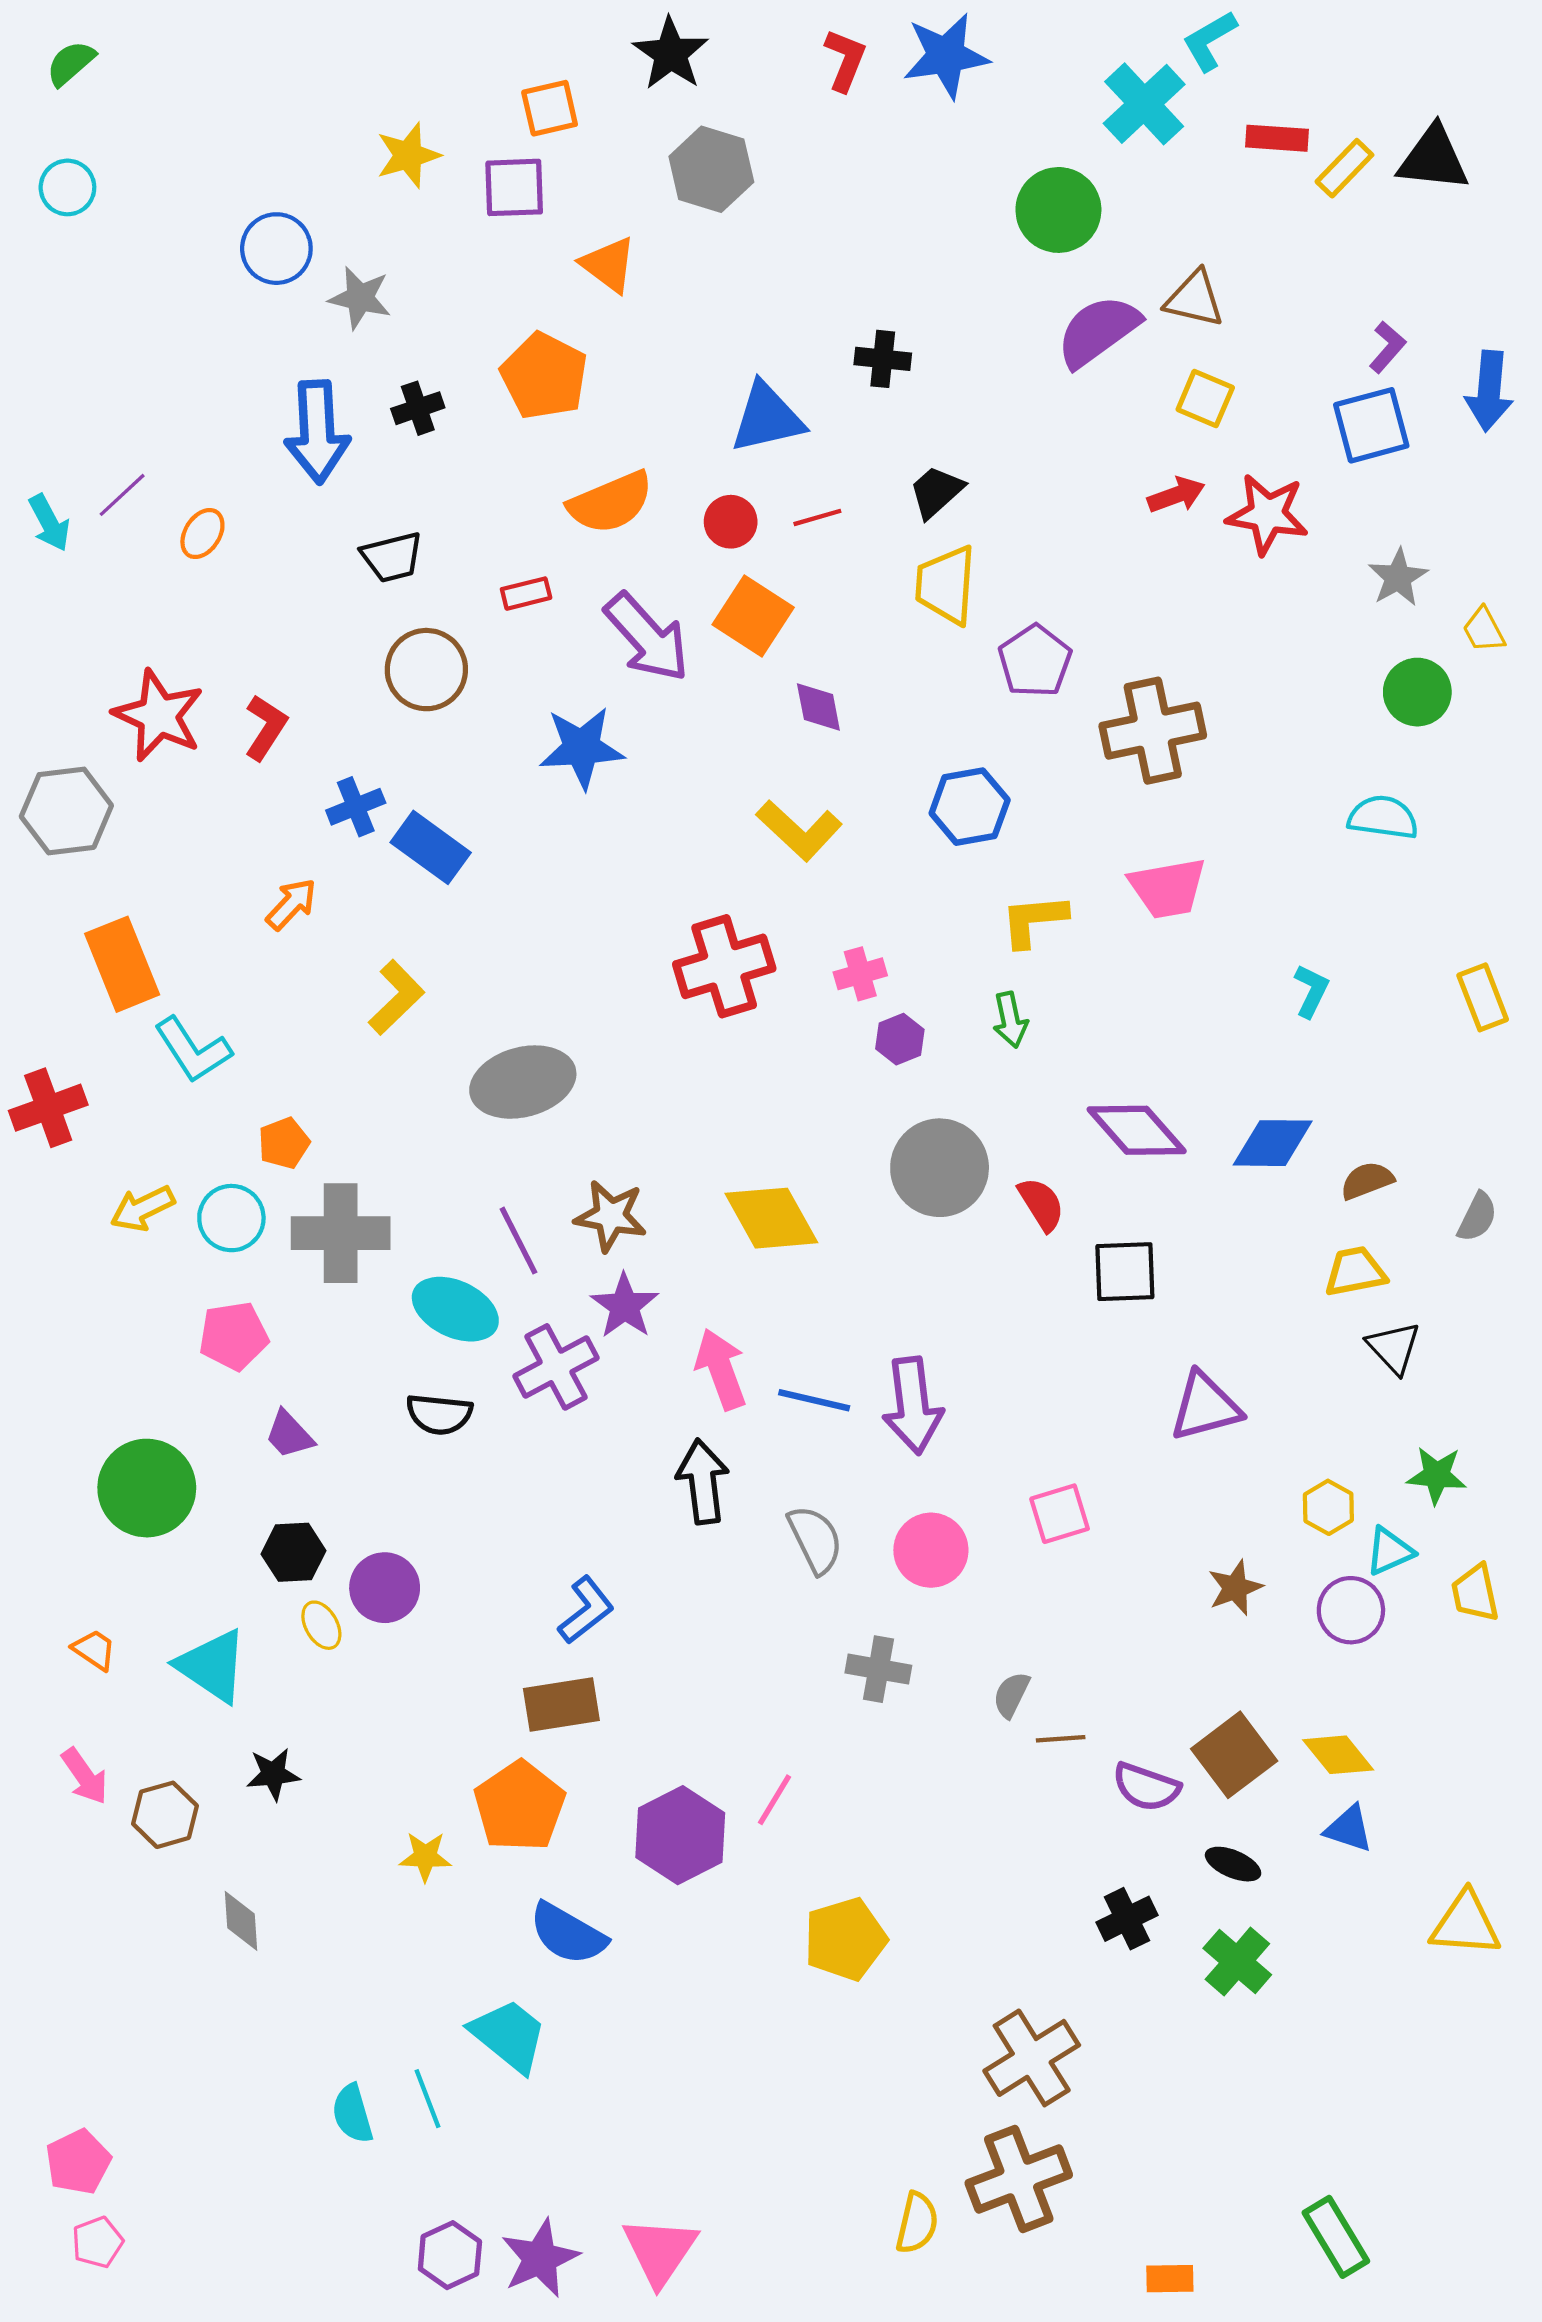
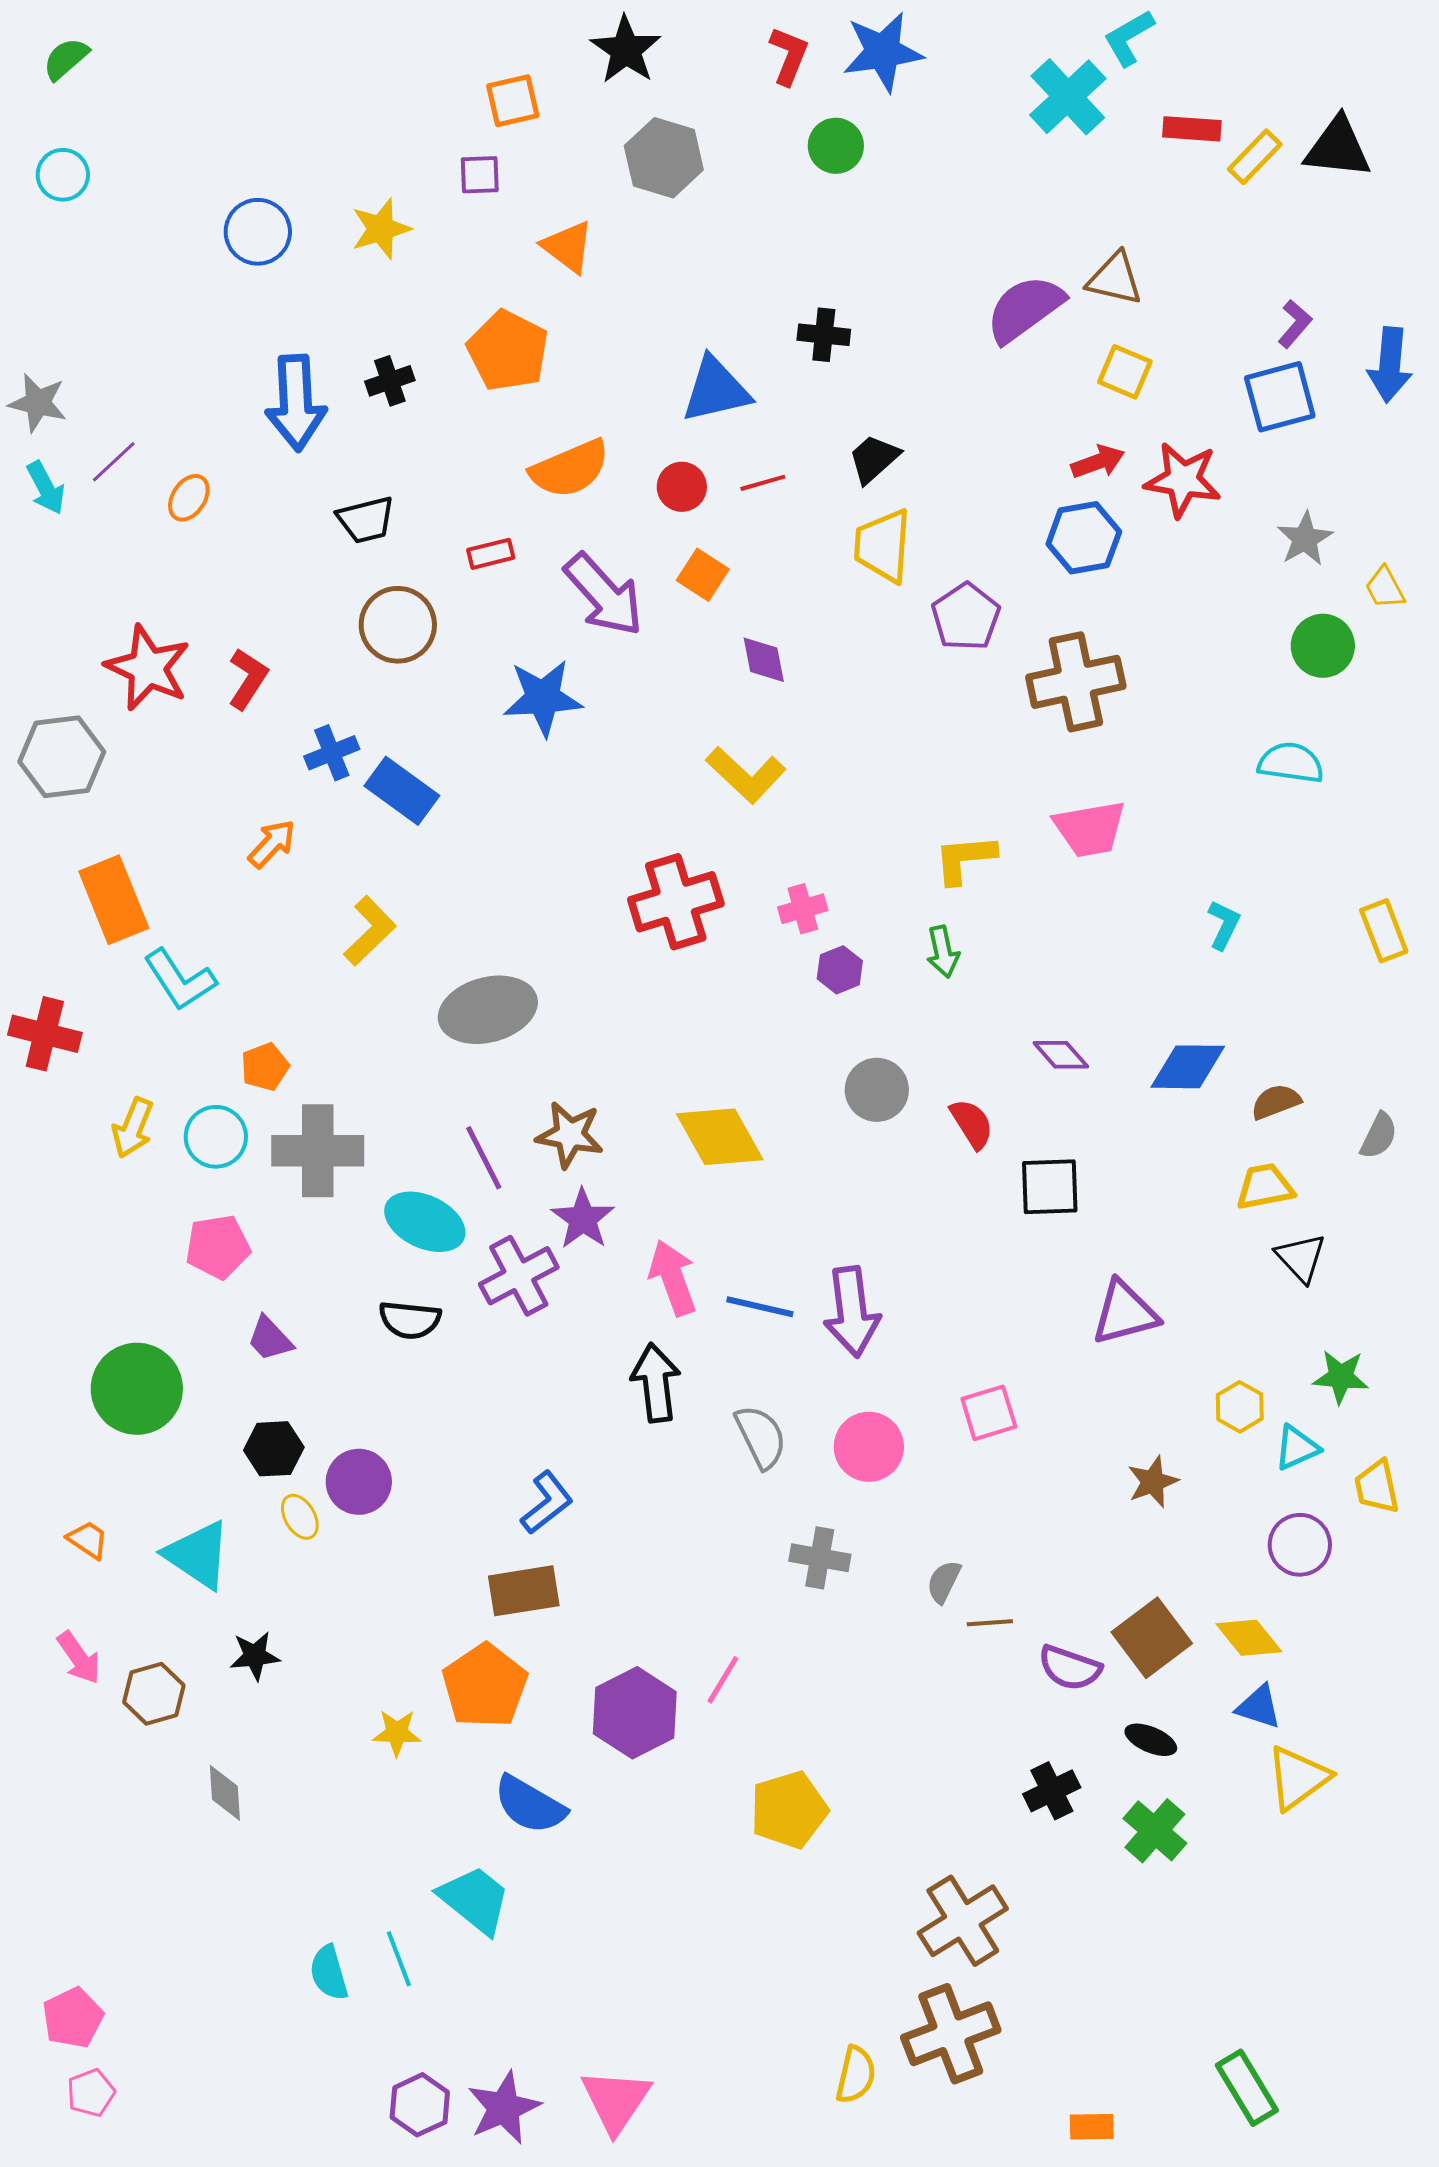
yellow star: (408, 155) -> (381, 229), moved
purple square: (514, 187) -> (480, 175), size x0.7
green circle: (1058, 210) -> (836, 146), moved, size x0.7
gray star: (360, 298) -> (38, 403), moved
orange square: (753, 616) -> (703, 575), size x0.7
blue hexagon: (970, 807) -> (1084, 538), moved
red cross: (48, 1108) -> (45, 1034), turned 34
purple diamond: (1137, 1130) -> (1061, 1055), size x0.6
gray circle: (940, 1168) -> (877, 1090), size x0.7
yellow arrow: (142, 1208) -> (133, 1128), turned -42
purple circle: (1351, 1610) -> (1300, 1545), moved
yellow triangle: (1466, 1924) -> (1298, 1778), moved, turned -40

